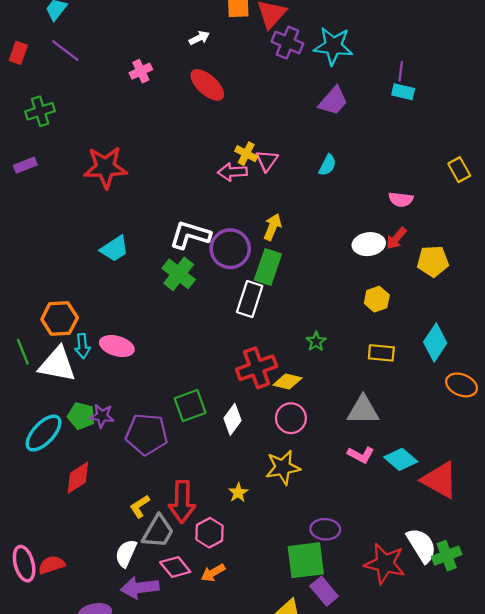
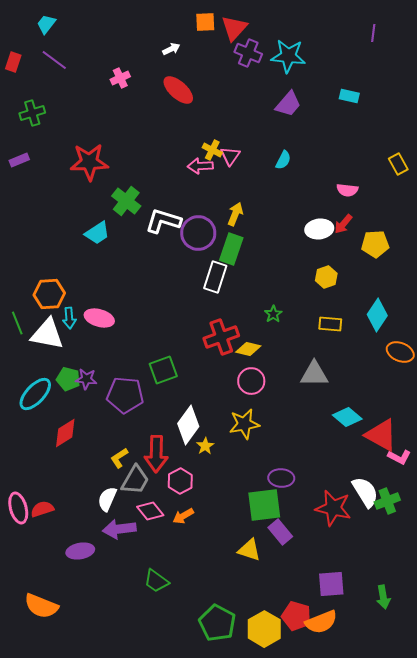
purple line: (401, 71) -> (373, 33), moved
green cross: (179, 274) -> (126, 201), moved
white diamond: (232, 419) -> (188, 425), moved, size x1.4
pink L-shape: (361, 455) -> (399, 457), moved

